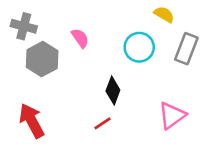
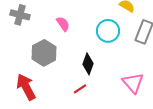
gray hexagon: (42, 59) -> (44, 53), moved
pink triangle: (172, 115) -> (133, 83), turned -35

